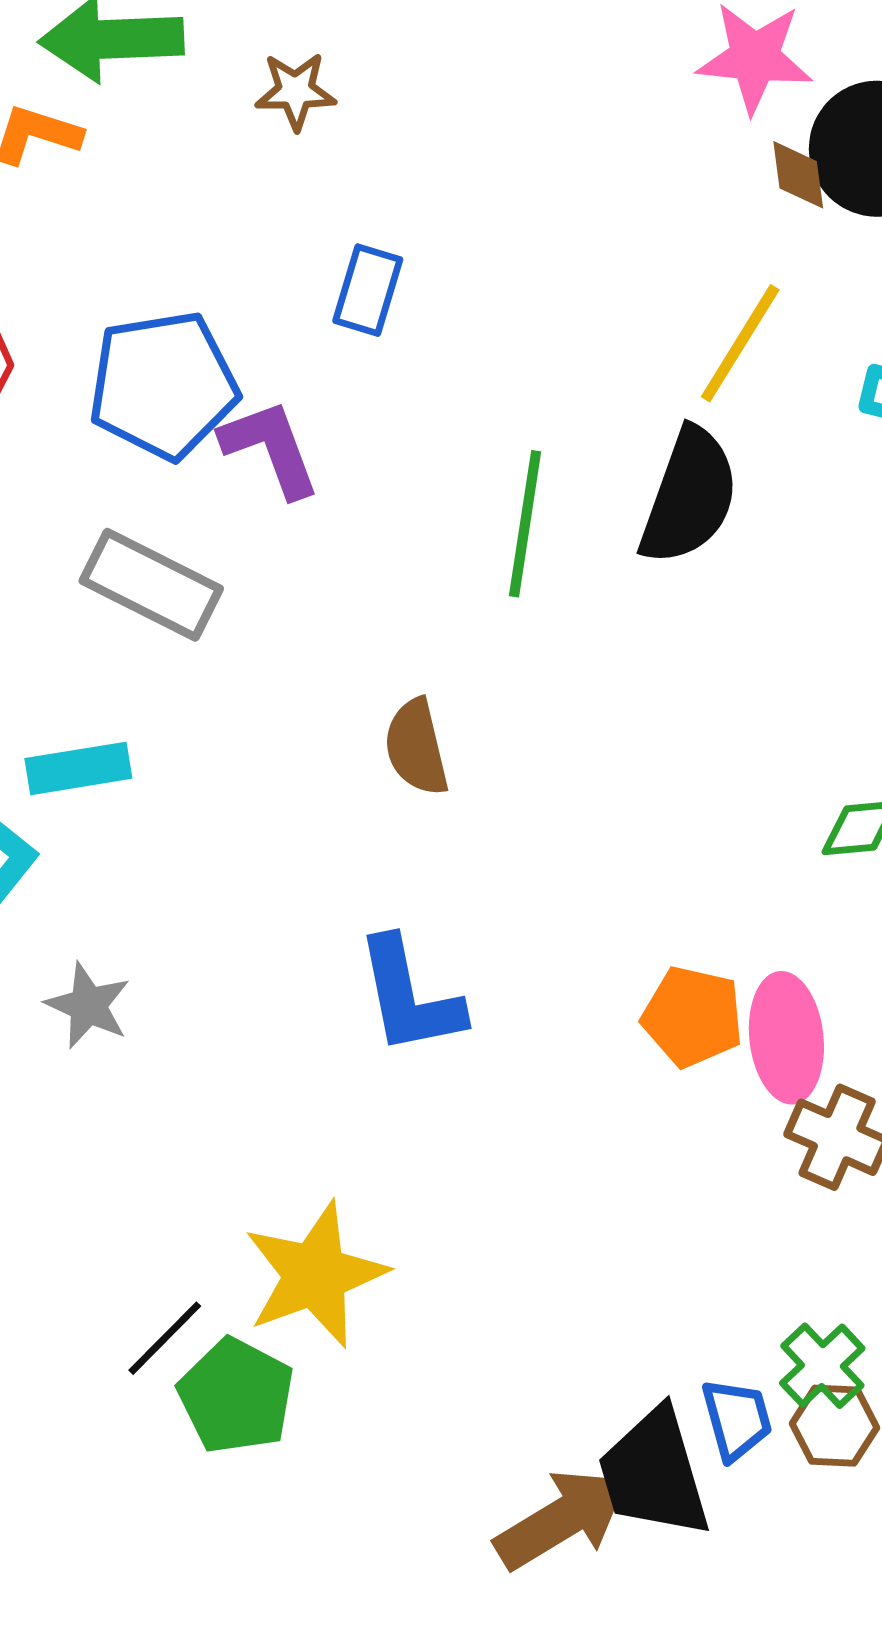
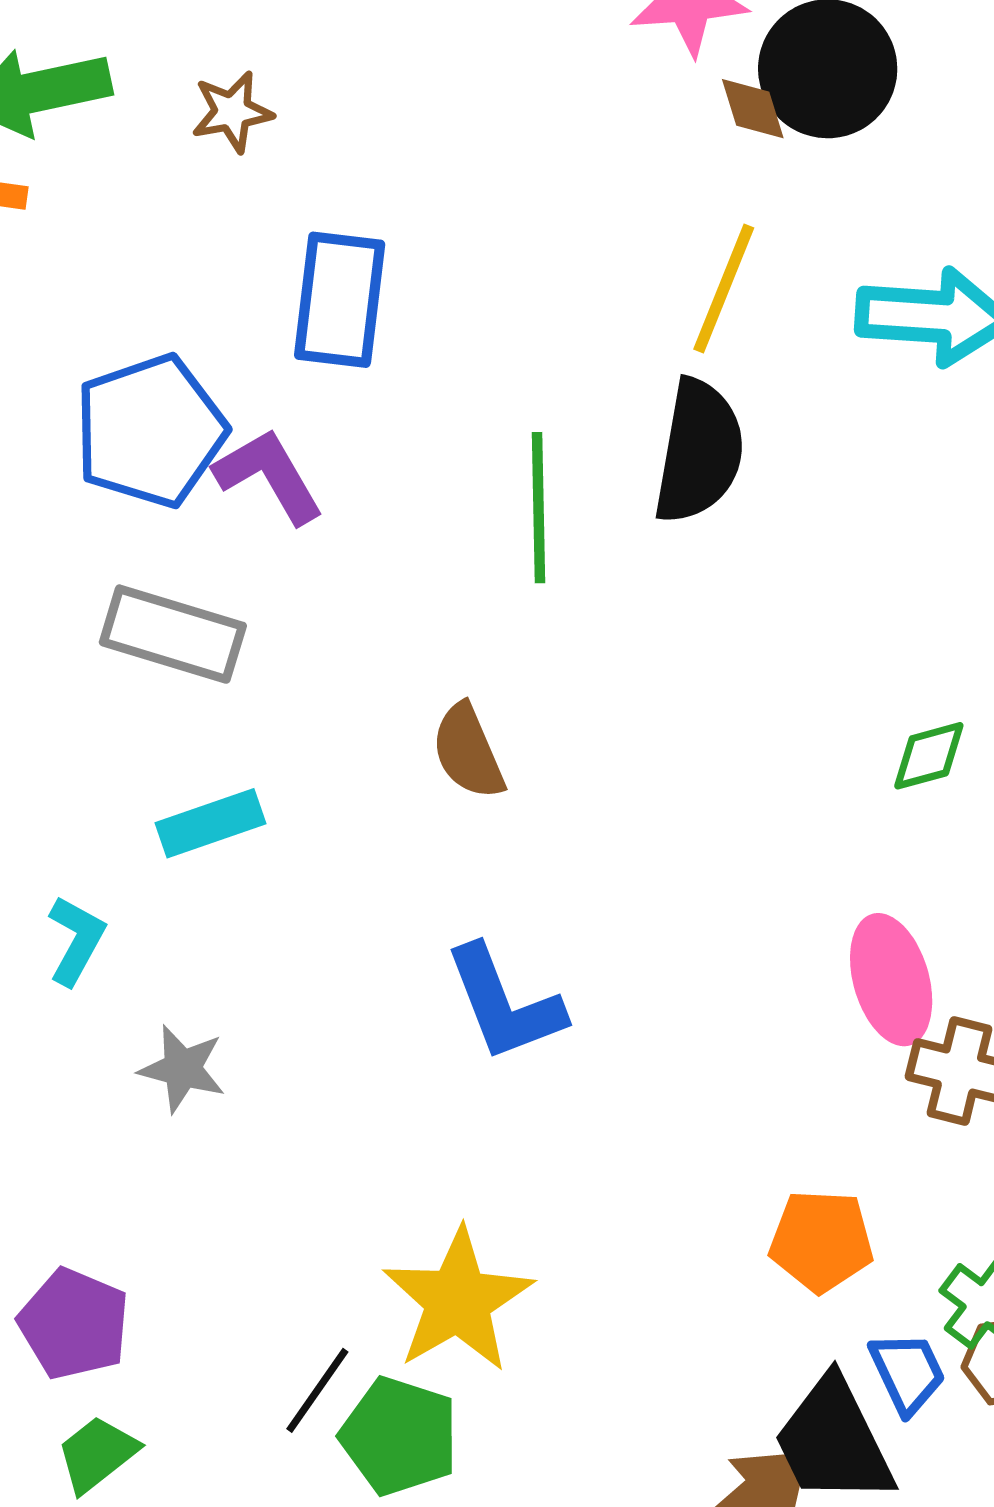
blue rectangle: (368, 290) -> (340, 300), size x1.5
cyan rectangle: (78, 768) -> (211, 823), moved
orange pentagon: (693, 1017) -> (821, 1241), moved

